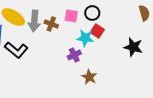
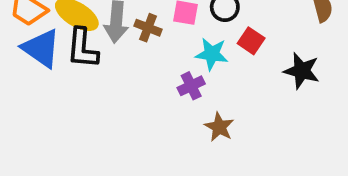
red square: (97, 31) -> (251, 41), moved
black L-shape: (16, 50) -> (82, 48), moved, turned 55

